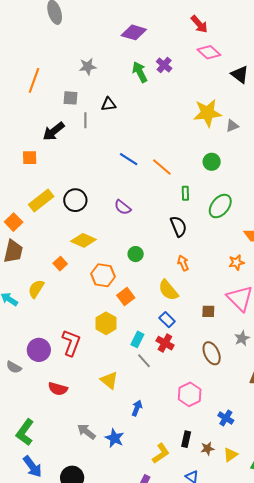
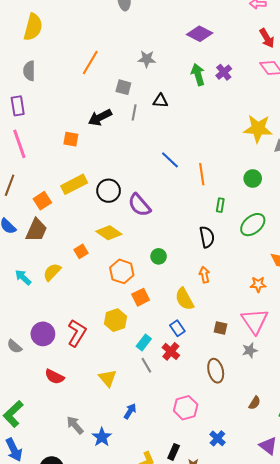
orange line: (162, 167) -> (202, 174), turned 30
purple semicircle: (123, 207) -> (139, 205), moved, size x1.4
gray star: (242, 338) -> (250, 350), moved

